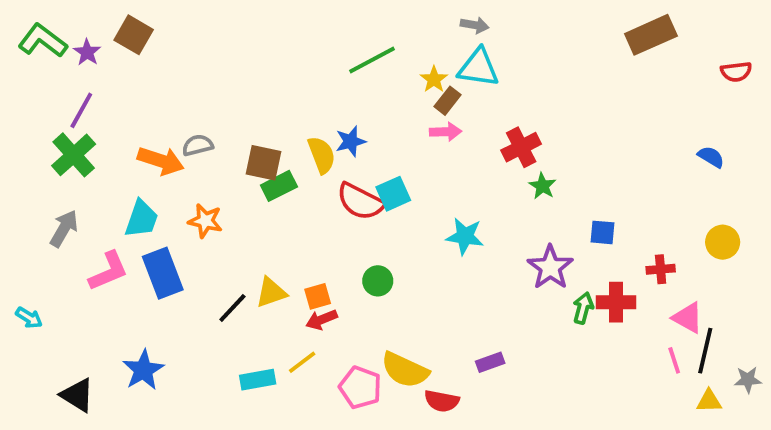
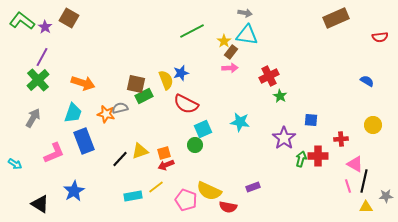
gray semicircle: (198, 145) -> (120, 108), moved
cyan square: (393, 194) -> (203, 129), moved
pink L-shape: (108, 271) -> (54, 153), moved

